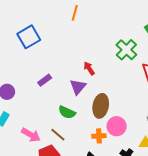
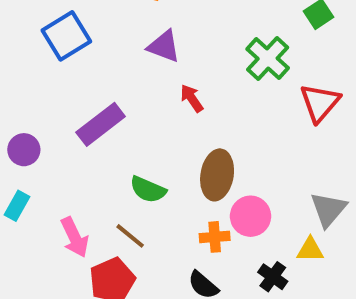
purple rectangle: (45, 80) -> (101, 124), size x1.6
purple triangle: (78, 87) -> (164, 46), moved, turned -48
pink arrow: (31, 135) -> (75, 237), turned 36

